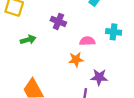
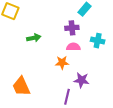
purple cross: (58, 21) -> (72, 28), moved, turned -32
green arrow: (28, 40) -> (34, 38), moved

